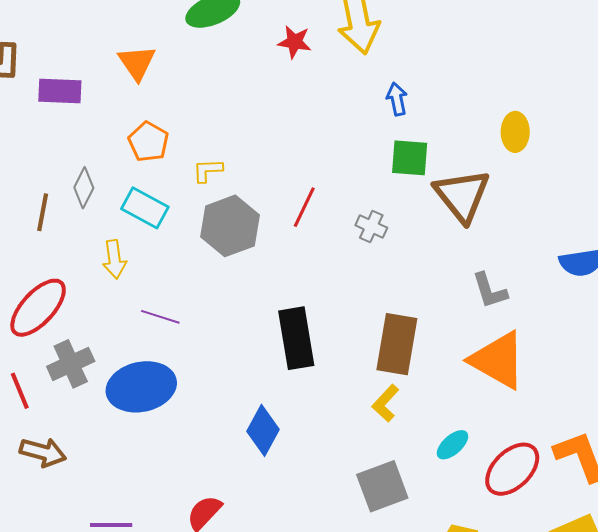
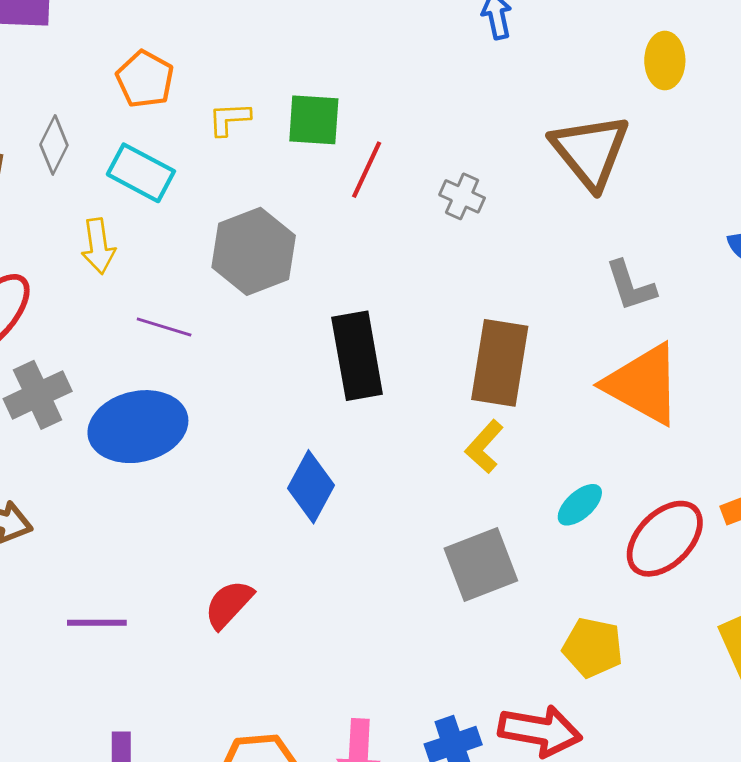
green square: (410, 158) -> (314, 120), moved
gray hexagon: (230, 226) -> (254, 251), moved

